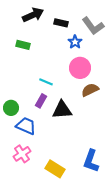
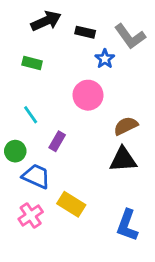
pink circle: (80, 68) -> (88, 95), moved
cyan line: (46, 82) -> (31, 115), moved, turned 32
black triangle: (62, 110) -> (123, 160), moved
yellow rectangle: (55, 169) -> (71, 204), moved

